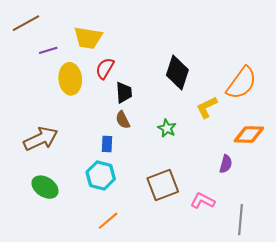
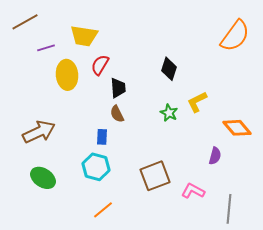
black diamond: (177, 73) -> (169, 69), size x0.7
orange semicircle: (242, 83) -> (235, 36), moved
green star: (167, 128) -> (169, 113), moved
orange diamond: (249, 135) -> (237, 128), turned 48

